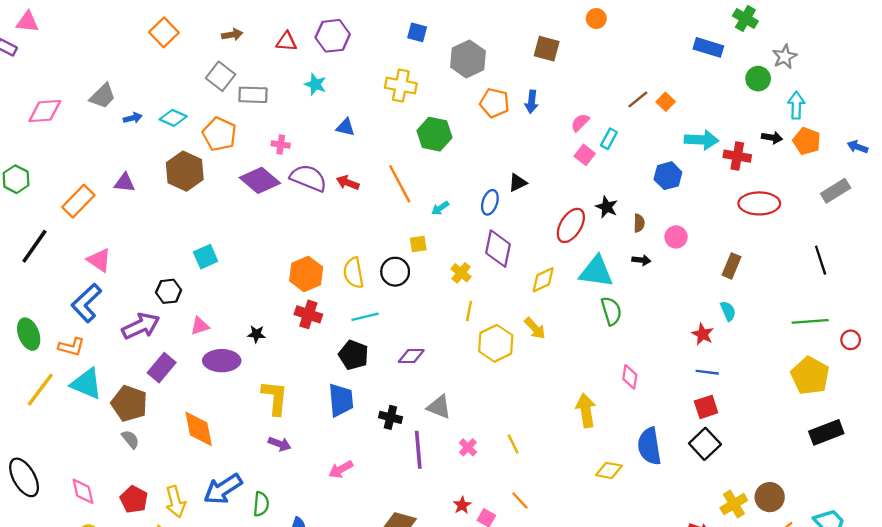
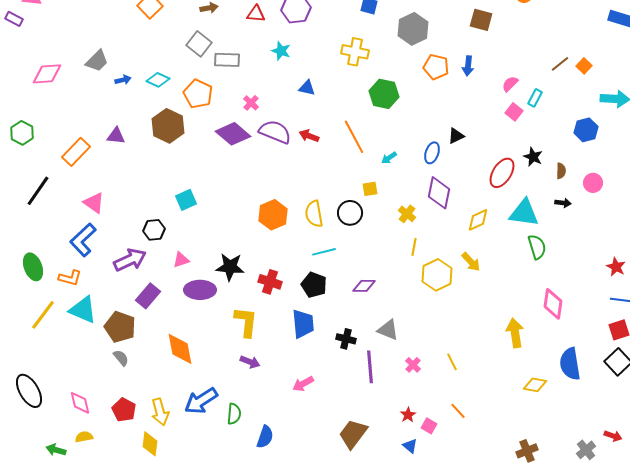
pink cross: (281, 145) -> (251, 103), turned 35
red cross: (308, 314) -> (270, 282), moved
black star: (256, 334) -> (230, 267), size x1.8
pink diamond: (630, 377) -> (553, 304), size x1.4

